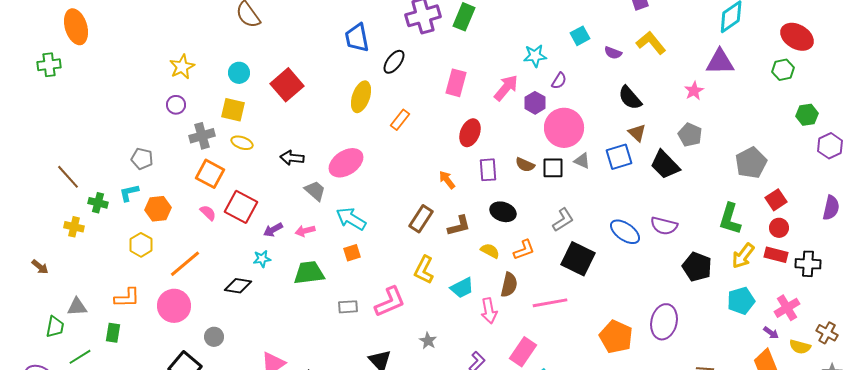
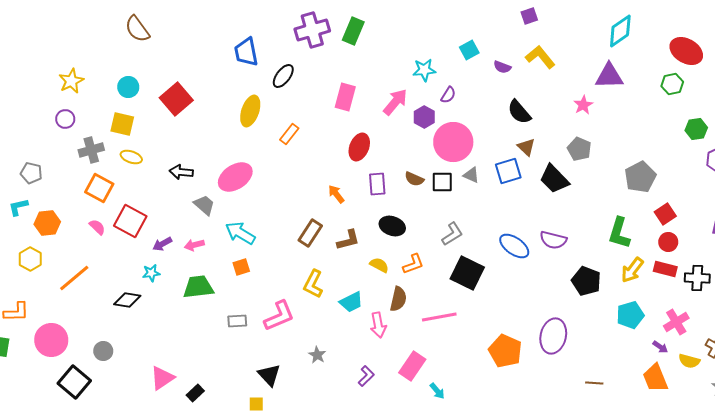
pink circle: (174, 306) -> (51, 340), moved

